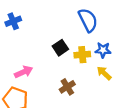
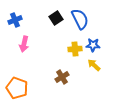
black square: (60, 48) -> (56, 18), moved
pink arrow: (24, 72) -> (24, 44), moved, turned 126

